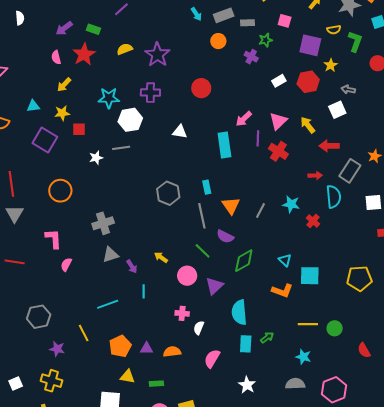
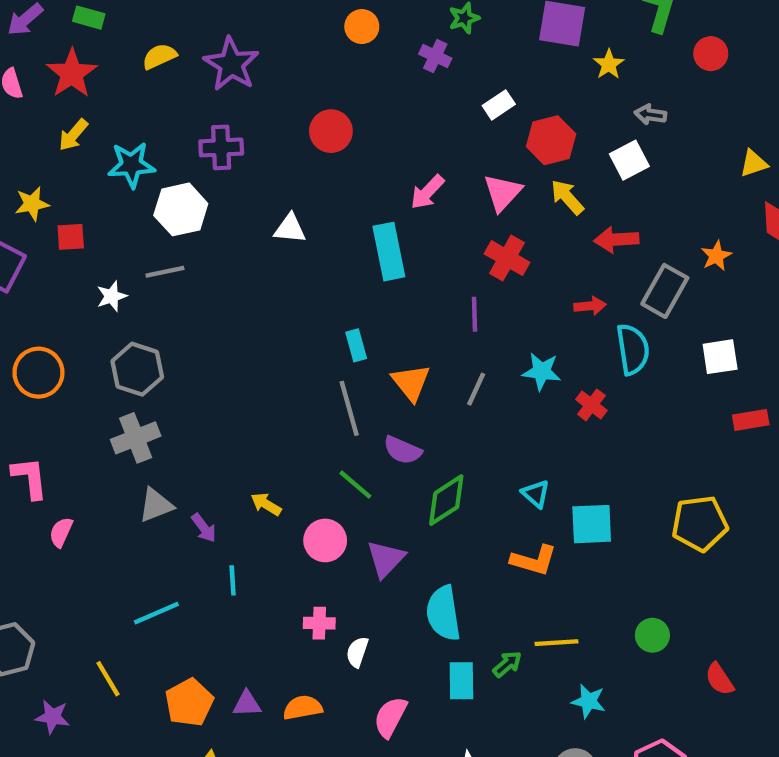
red hexagon: (308, 82) -> (551, 140), moved
yellow arrow: (64, 85) -> (73, 135), moved
purple line: (258, 138) -> (475, 314), moved
gray hexagon: (168, 193) -> (137, 369), moved
yellow line: (308, 324) -> (557, 643), moved

